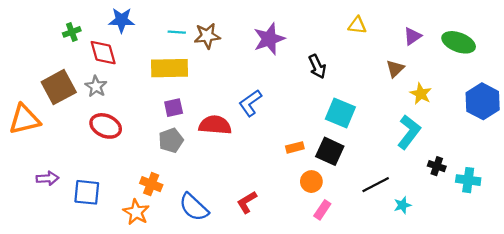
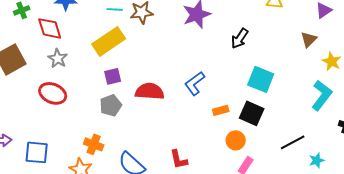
black arrow: (317, 67) -> (240, 38), turned 60
yellow rectangle: (169, 68) -> (109, 41), turned -32
gray star: (96, 86) -> (58, 58), moved
blue L-shape: (250, 103) -> (195, 83), moved
red L-shape: (247, 202) -> (179, 159), turned -70

